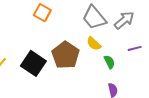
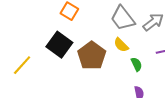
black square: (33, 63) -> (59, 45), moved

